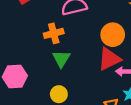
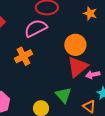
green triangle: (61, 59) -> (63, 95), moved

